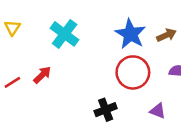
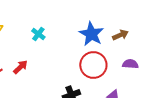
cyan cross: (65, 34) -> (38, 34), size x0.6

